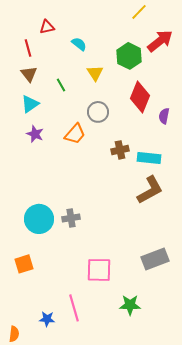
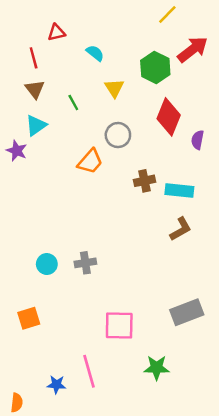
purple star: (35, 134) -> (17, 151), moved
brown L-shape: (150, 190) -> (181, 229), size x0.7
cyan circle: (39, 219) -> (47, 264), size x0.6

